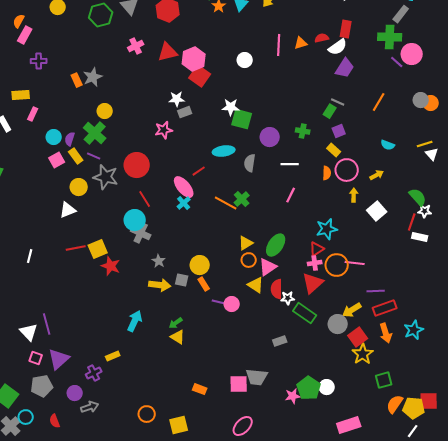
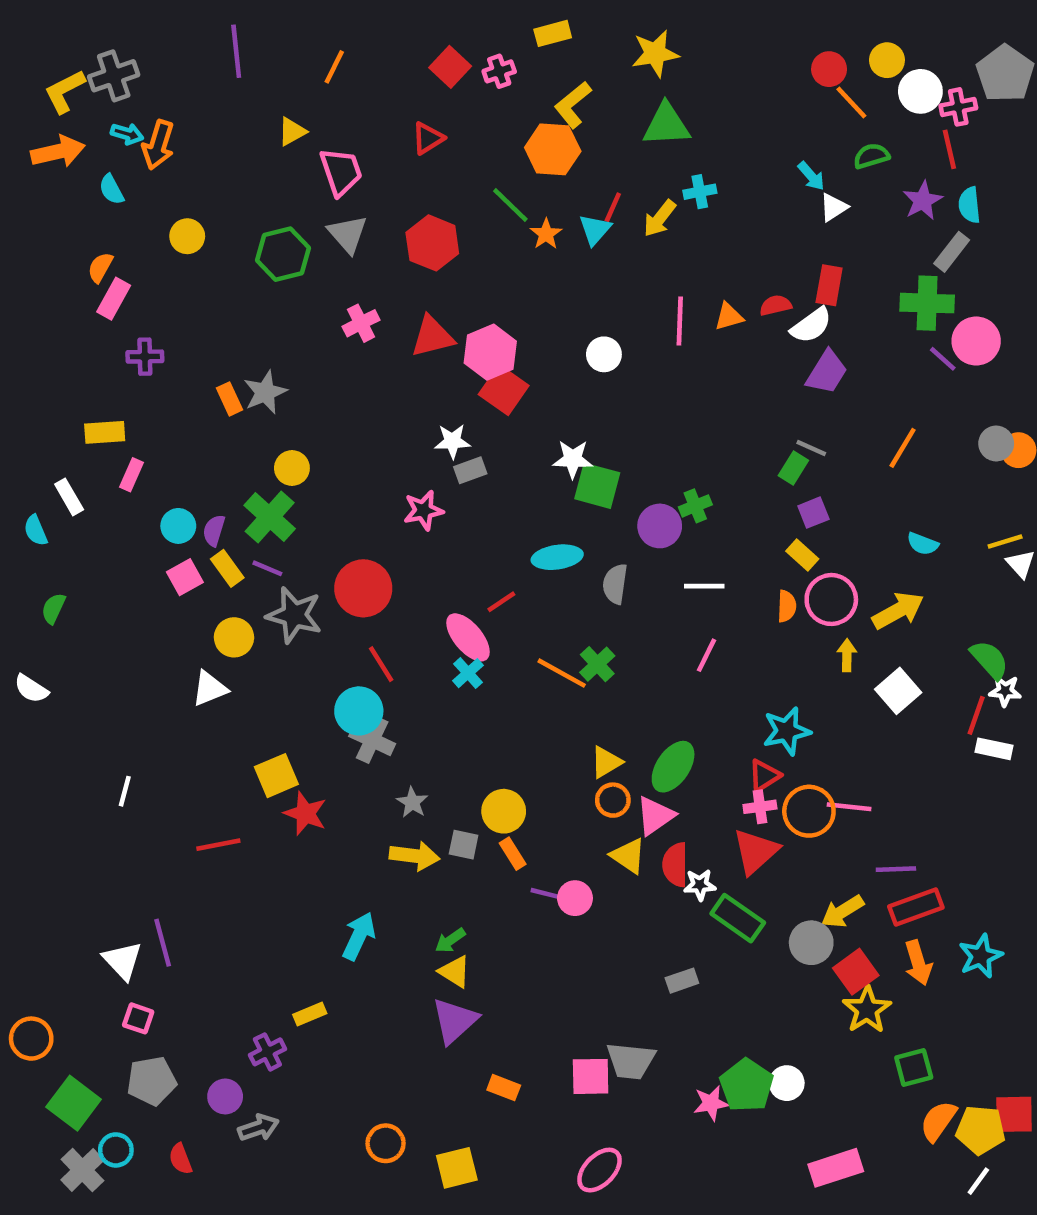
green cross: (303, 131) -> (695, 506), moved, turned -32
yellow arrow: (377, 175) -> (898, 611), size x1.6
red line: (76, 248) -> (218, 845), moved
purple triangle: (59, 359) -> (455, 1021), moved

